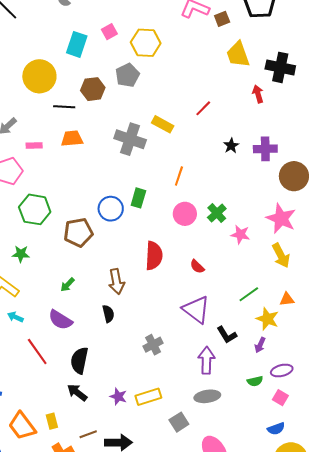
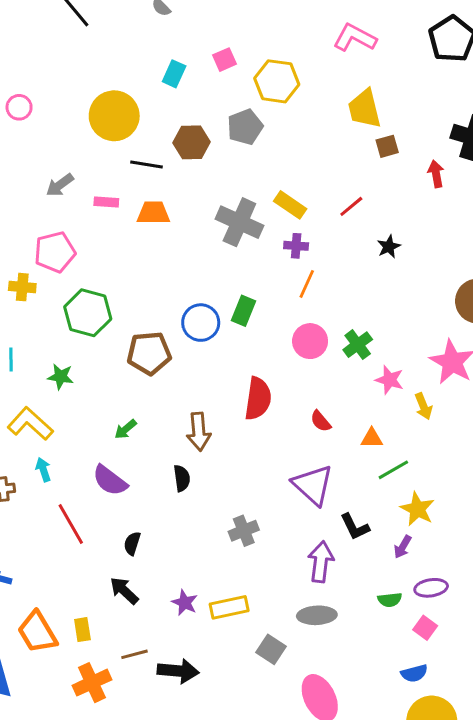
brown square: (222, 19) -> (387, 146), moved
cyan rectangle: (77, 44) -> (174, 74), size x0.7
yellow trapezoid: (238, 54) -> (364, 109), moved
red line: (203, 108) -> (351, 206), moved
pink rectangle: (34, 145) -> (106, 202), moved
purple cross: (265, 149) -> (296, 246), moved, size x0.7
yellow arrow: (281, 255) -> (423, 406), moved, size x0.7
orange triangle: (287, 299) -> (372, 438), moved
cyan arrow: (15, 317) -> (43, 470), turned 42
black semicircle: (79, 360) -> (132, 543), size x0.6
gray square: (179, 422) -> (271, 649), turned -30

